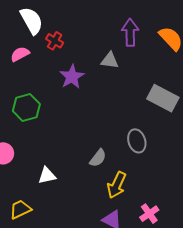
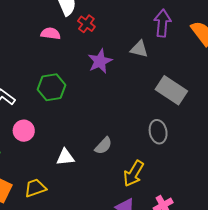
pink semicircle: (20, 54) -> (51, 34), turned 30
gray rectangle: (163, 98) -> (171, 90), moved
gray semicircle: (98, 158) -> (103, 146), moved

